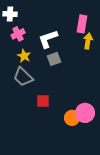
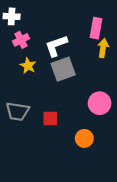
gray square: (54, 59) -> (63, 69), size x1.5
gray trapezoid: (23, 77) -> (17, 111), moved, turned -35
pink circle: (85, 113) -> (100, 103), moved

